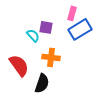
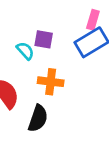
pink rectangle: (72, 13) -> (93, 20), moved

